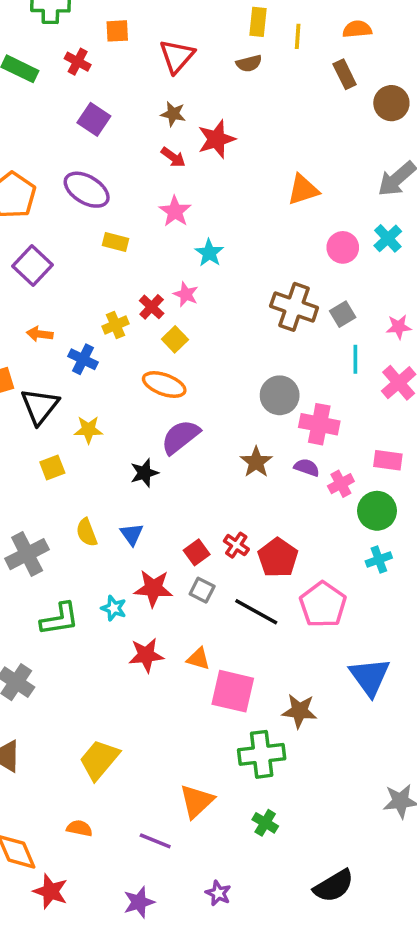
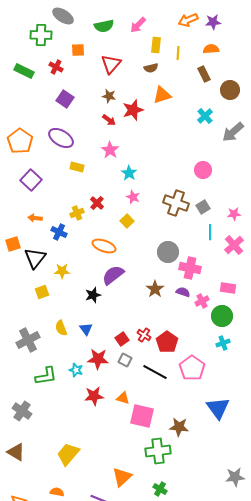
orange triangle: (303, 190) -> (162, 95), moved
cyan cross: (388, 238) -> (205, 116), moved
pink star: (186, 294) -> (133, 197), moved
yellow square: (175, 339) -> (127, 221), moved

